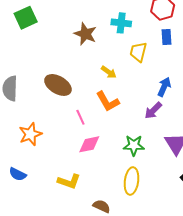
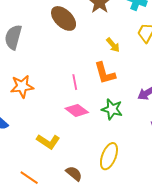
brown ellipse: (58, 85) -> (64, 18), moved
pink diamond: (89, 144) -> (77, 110), turned 35
green star: (134, 145) -> (112, 109), moved

